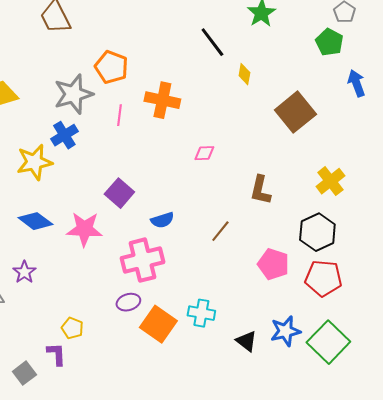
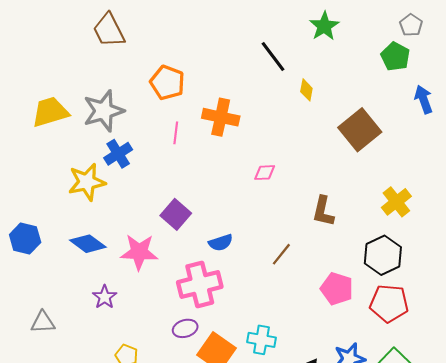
gray star: (73, 94) -> (104, 111), moved
purple star: (24, 272) -> (105, 297), moved

